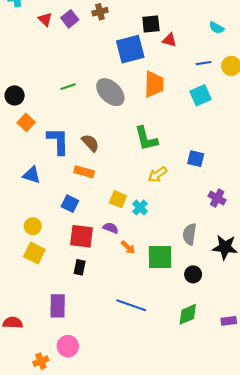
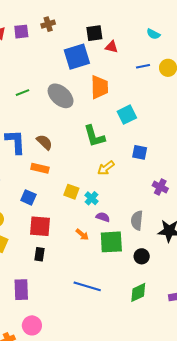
purple square: (70, 19) -> (21, 32), turned 35
cyan square: (201, 95) -> (127, 115), moved
purple semicircle: (111, 228) -> (103, 217), moved

